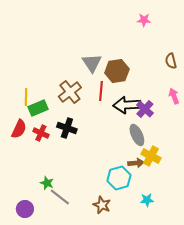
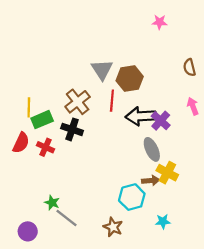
black cross: (67, 128) -> (72, 129), moved

